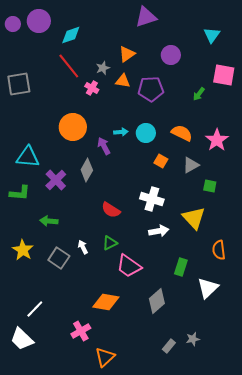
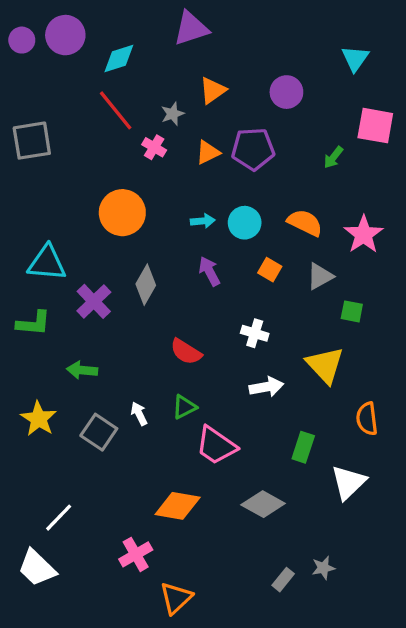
purple triangle: (146, 17) -> (191, 28), moved
orange triangle: (123, 81) -> (208, 152), moved, turned -35
purple arrow: (104, 146) -> (209, 271), moved
white cross: (152, 199) -> (255, 333), size x0.7
gray diamond: (157, 301) -> (263, 504), turned 70

